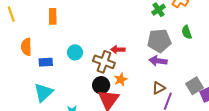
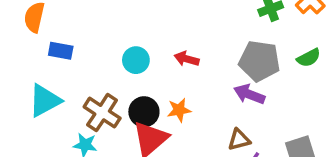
green semicircle: (187, 32) -> (309, 58), turned -112
cyan circle: (75, 52) -> (136, 60), moved
brown cross: (104, 62) -> (102, 113), moved

